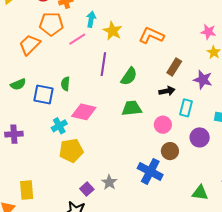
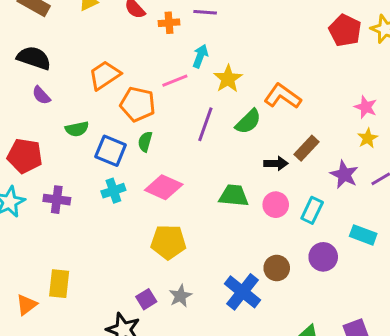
orange pentagon: (51, 24) -> (138, 104), moved
green semicircle: (129, 76) -> (248, 122), moved
black arrow: (167, 91) -> (276, 163), moved
pink circle: (163, 125) -> (276, 205), moved
cyan cross: (59, 126) -> (113, 191), moved
yellow pentagon: (71, 151) -> (168, 242), moved

